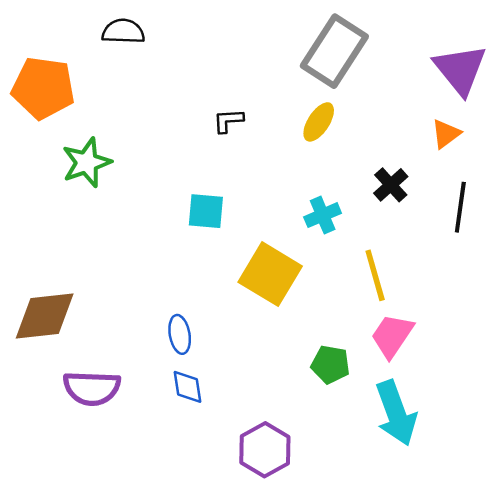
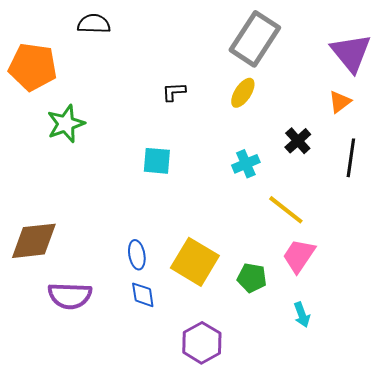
yellow square: (270, 274) -> (195, 262), moved
yellow line: (375, 275) -> (286, 210), turned -36
cyan arrow: (396, 413) -> (302, 315), size x0.5

